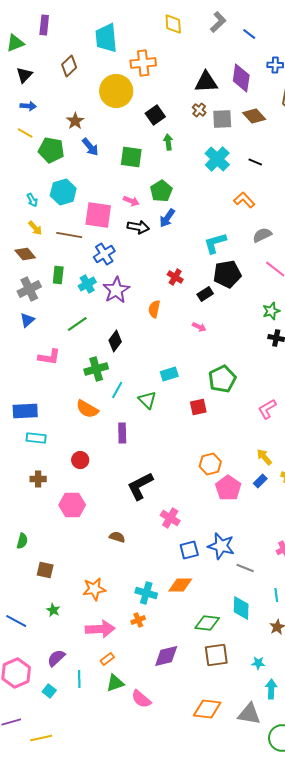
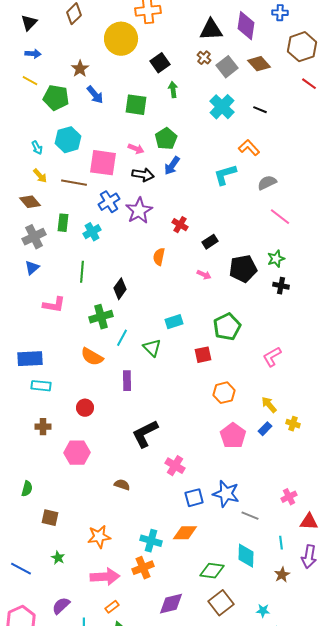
gray square: (222, 119) -> (227, 67), turned -35
cyan L-shape: (215, 243) -> (225, 175), moved
black pentagon: (227, 274) -> (243, 269), moved
purple star: (116, 290) -> (139, 211), moved
green line: (77, 324) -> (82, 272), turned -50
orange hexagon: (210, 464) -> (224, 393), moved
orange cross: (138, 620) -> (143, 568), size x1.5
brown square: (216, 655) -> (221, 603), turned -30

